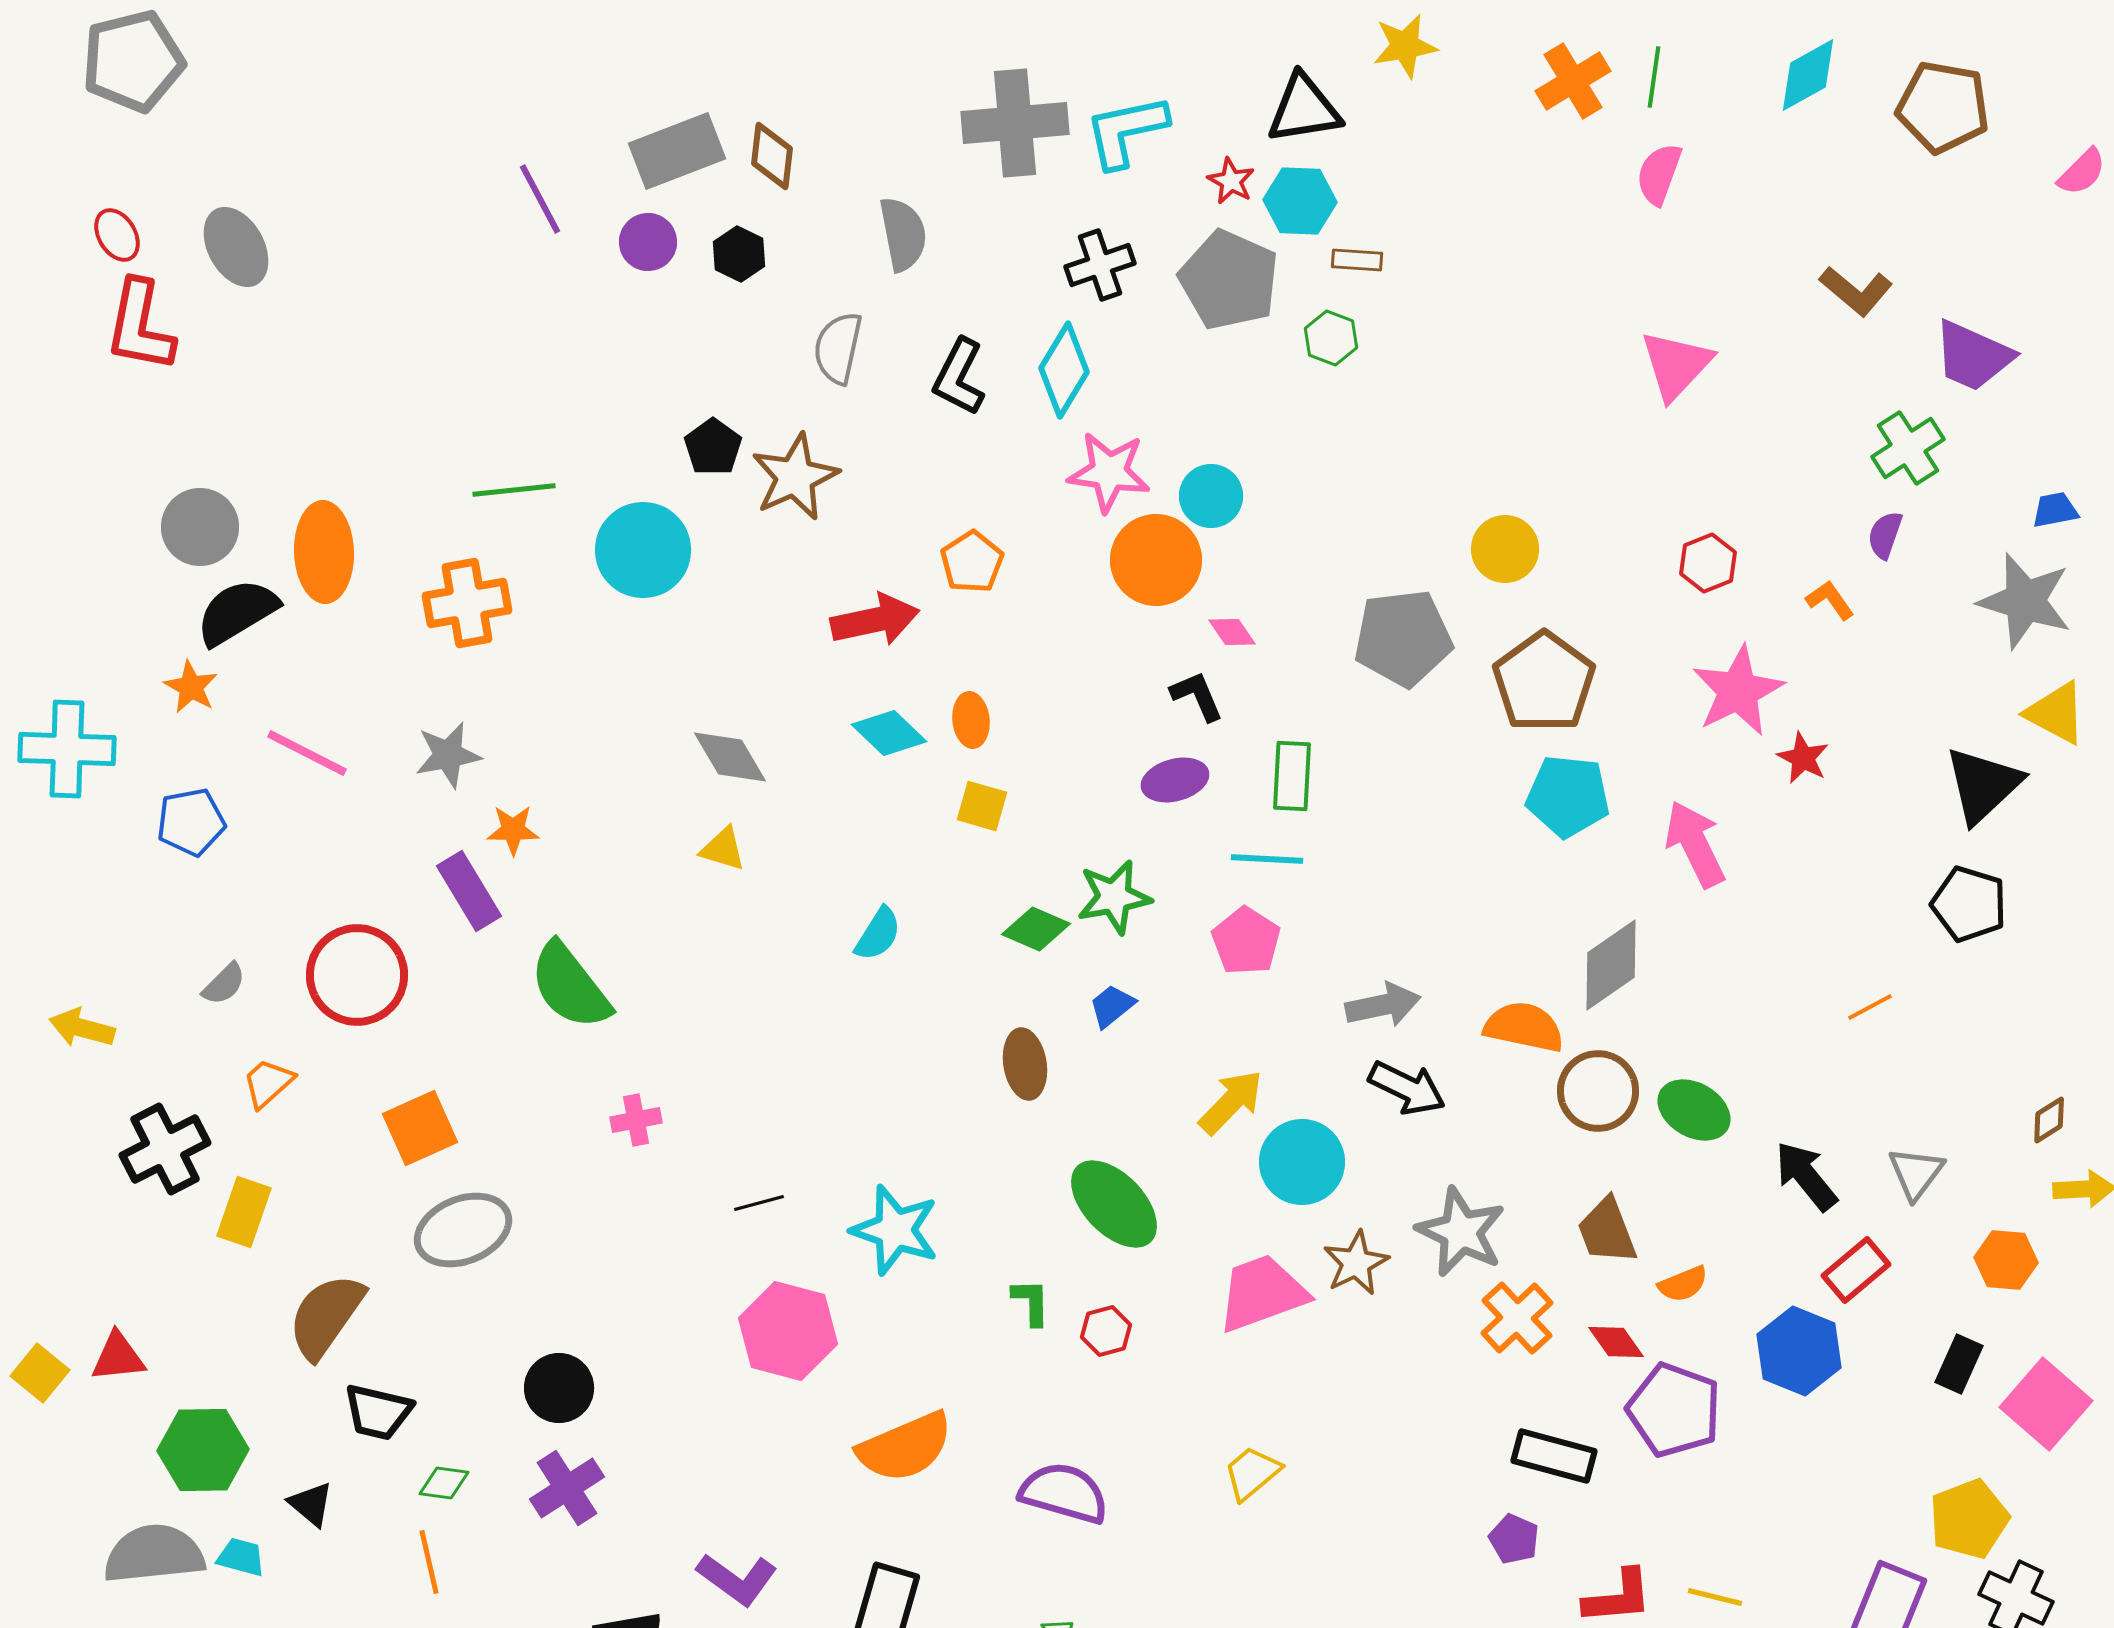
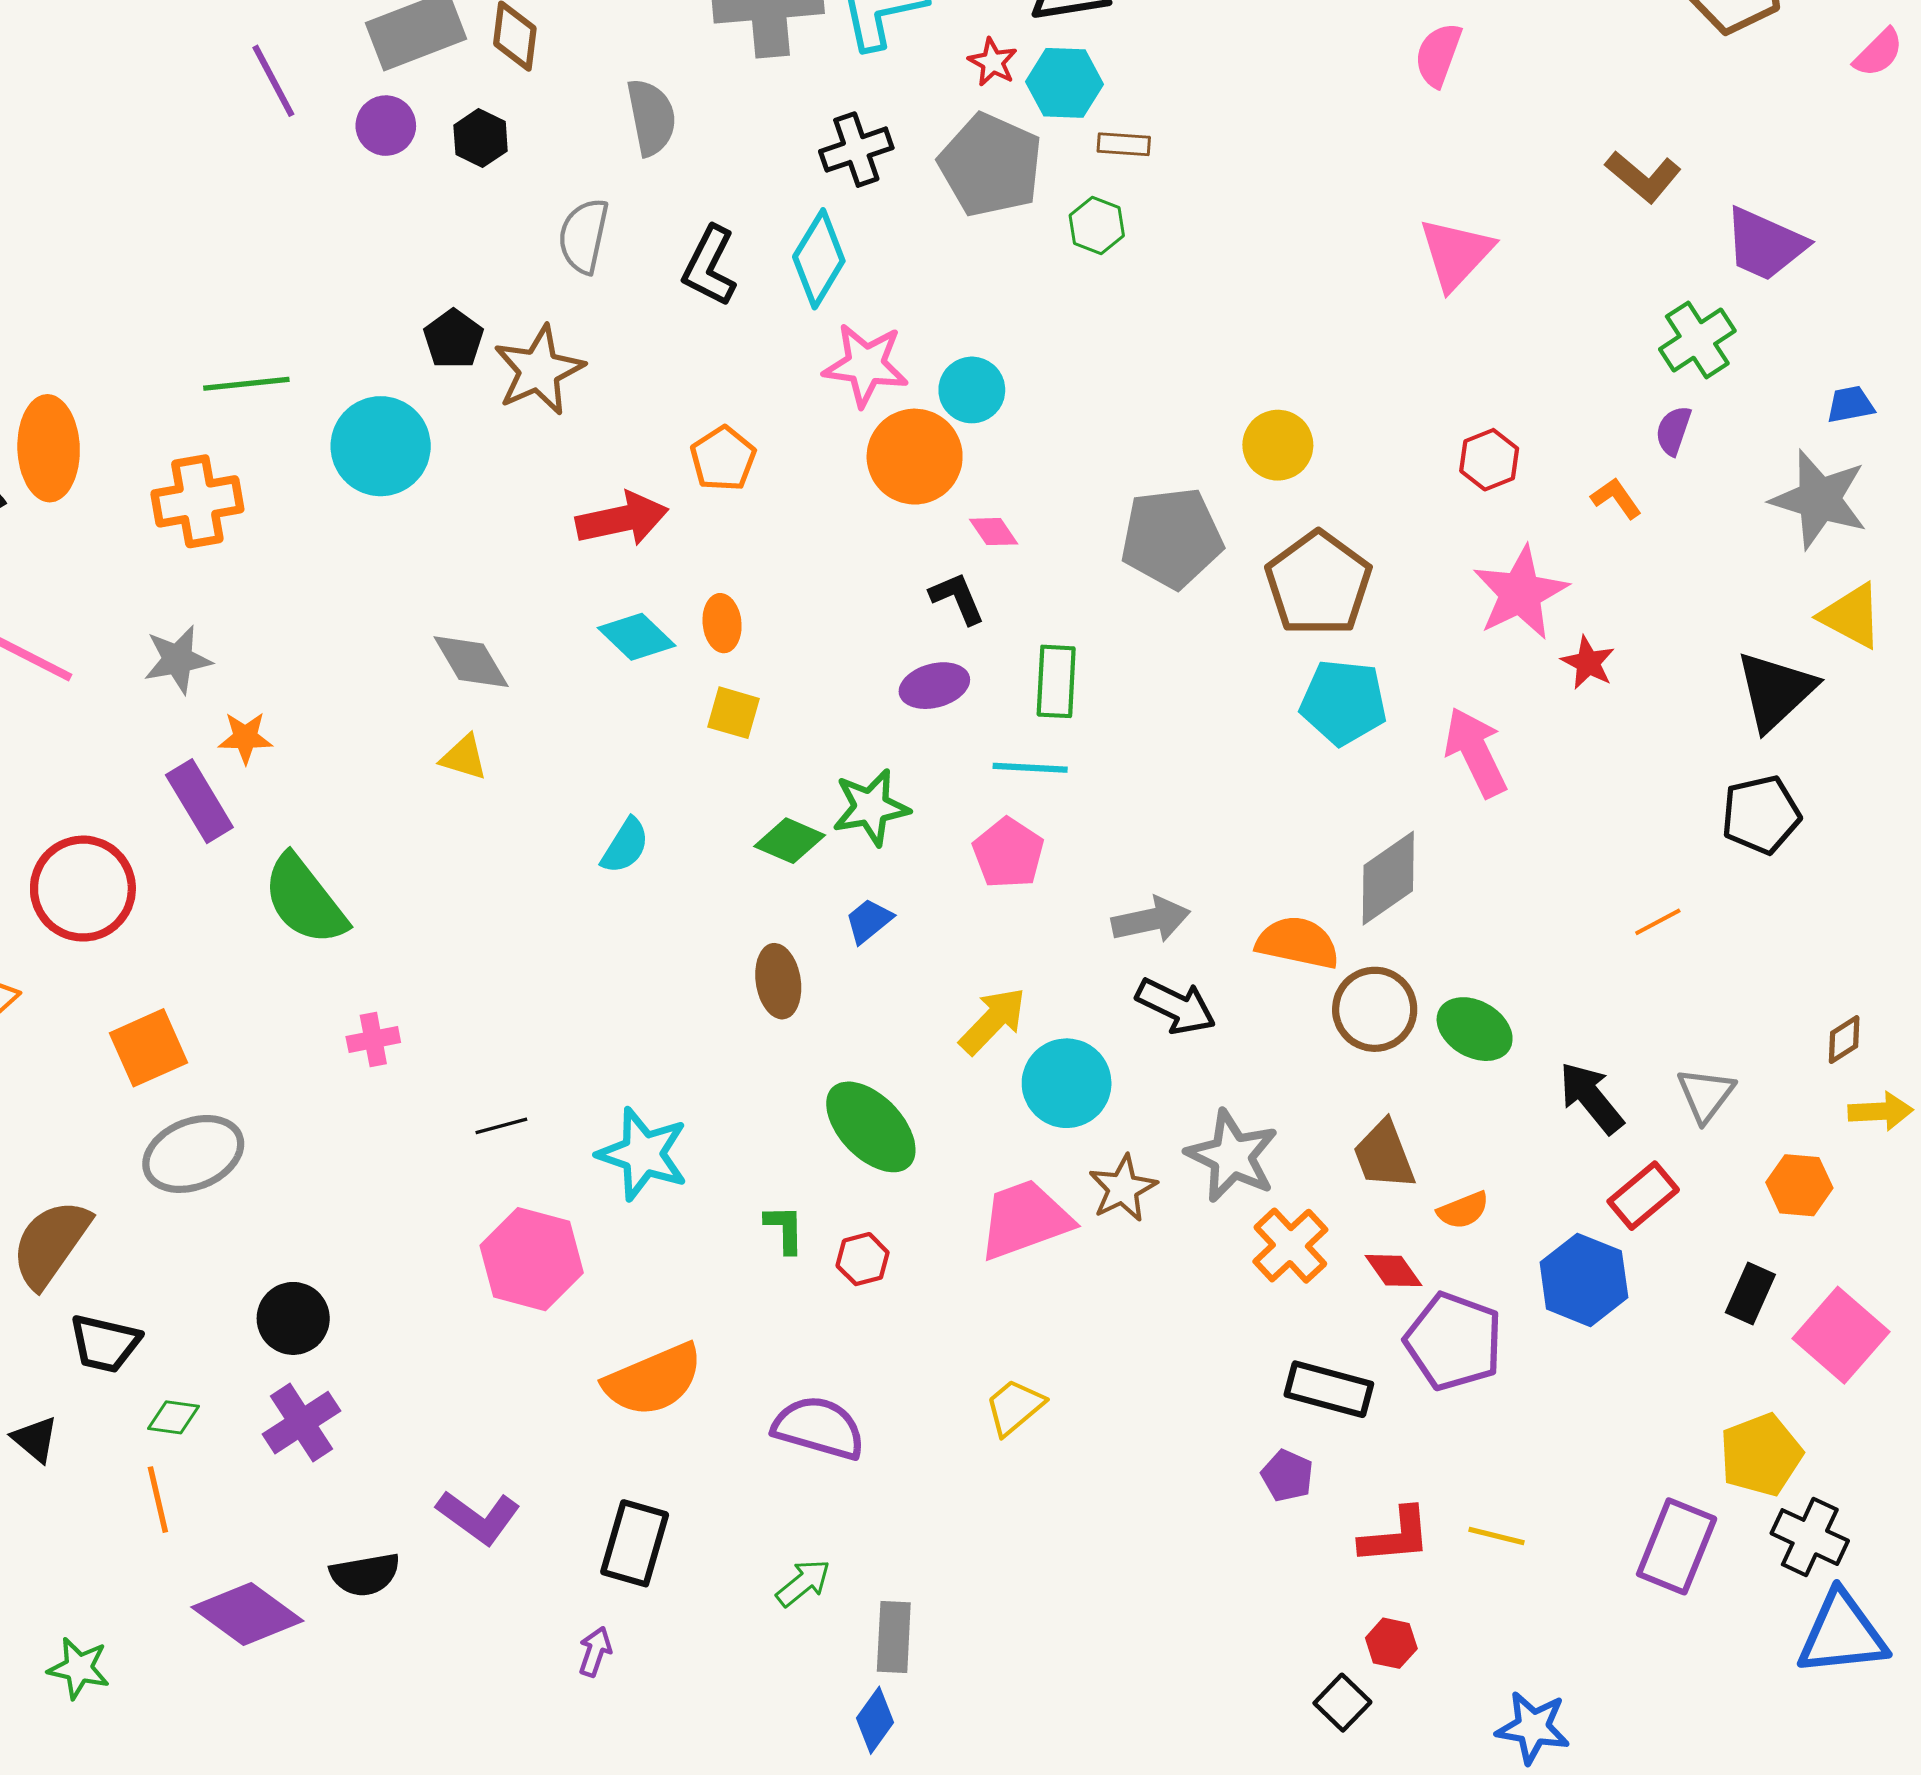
black pentagon: (1969, 904) -> (1761, 815), turned -30

